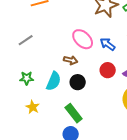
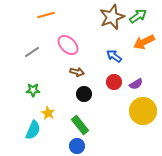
pink ellipse: (83, 39) -> (68, 45), moved
cyan semicircle: (54, 81) -> (33, 130), moved
yellow star: (33, 107) -> (48, 113), moved

